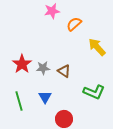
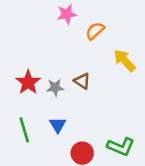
brown triangle: (64, 71) -> (82, 81), moved
green L-shape: (94, 92) -> (121, 147), moved

